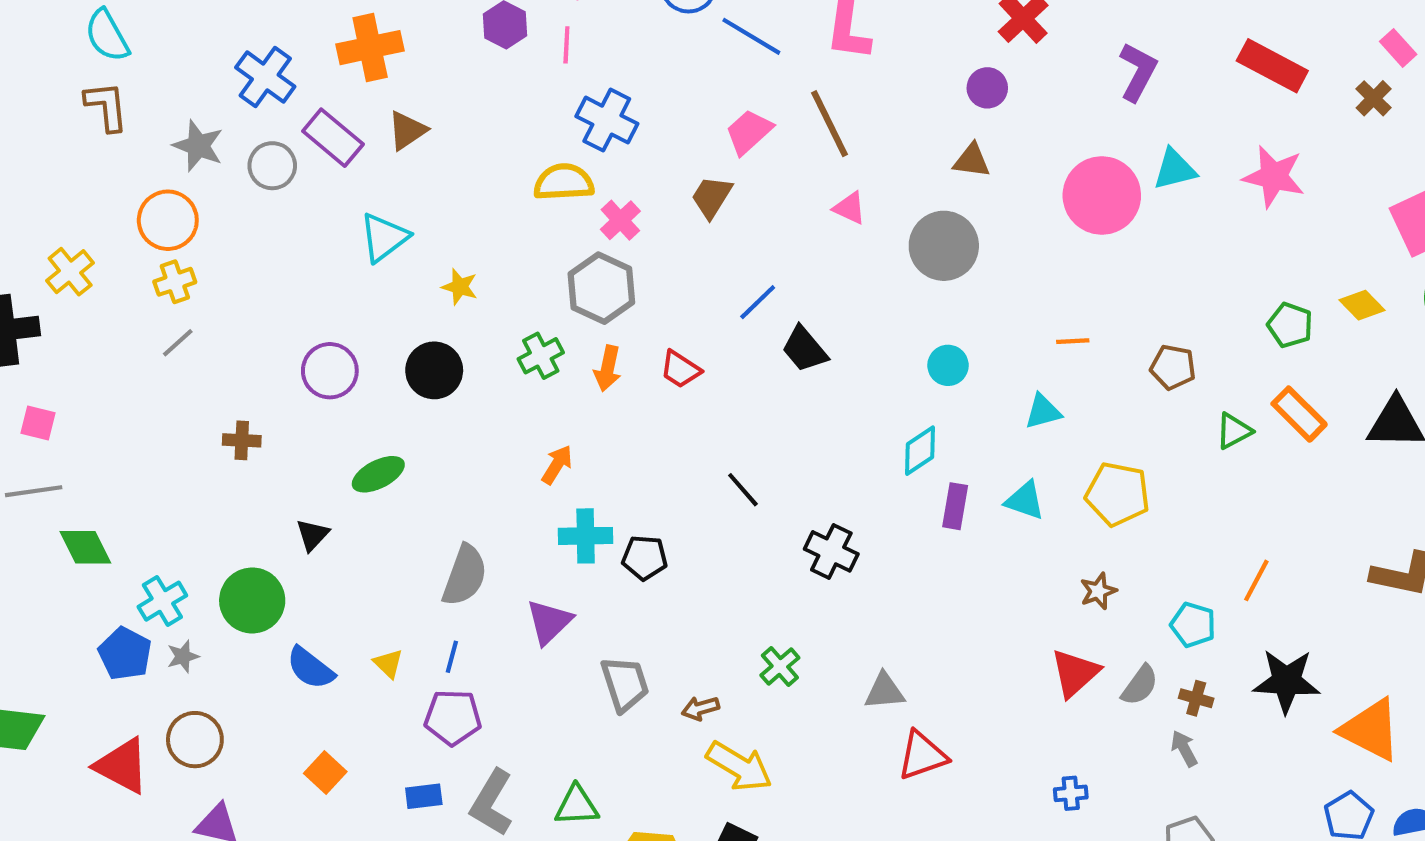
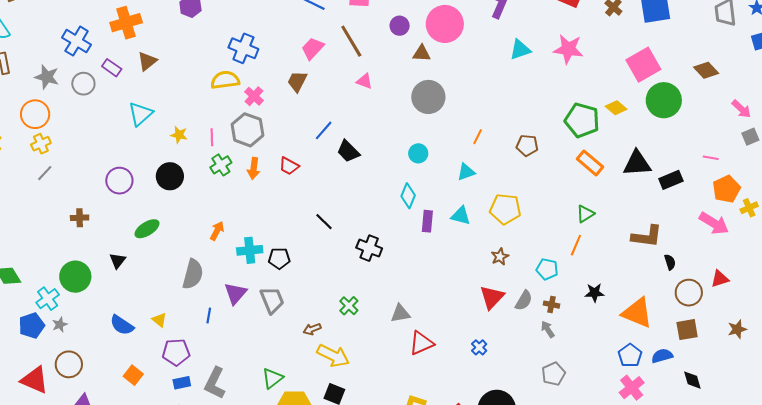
pink line: (566, 45) -> (212, 137), moved
purple circle: (987, 88) -> (400, 26), moved
purple rectangle: (333, 138) -> (112, 68), size x0.7
pink circle: (1102, 195) -> (445, 24), moved
gray circle: (944, 246) -> (428, 97), moved
green pentagon: (1290, 325) -> (582, 120), size x1.6
orange line: (1073, 341) -> (478, 137), turned -56
green triangle: (1234, 431) -> (585, 214), moved
cyan diamond: (920, 451) -> (408, 196), turned -30
orange arrow: (557, 465) -> (217, 231), moved
green circle: (252, 600) -> (75, 277), moved
blue pentagon: (125, 654) -> (32, 326), turned 30
blue line: (452, 657) -> (209, 315), moved
black star: (1286, 681) -> (595, 293), size x0.6
gray trapezoid: (625, 684) -> (272, 300), moved
purple pentagon: (453, 717) -> (176, 352), moved
blue cross: (1071, 793) -> (479, 347), moved, turned -35
green triangle: (577, 806) -> (272, 378), moved, turned -30

